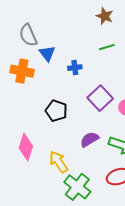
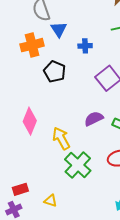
orange cross: (22, 71) -> (32, 45), turned -30
black pentagon: (56, 111) -> (55, 72), moved

